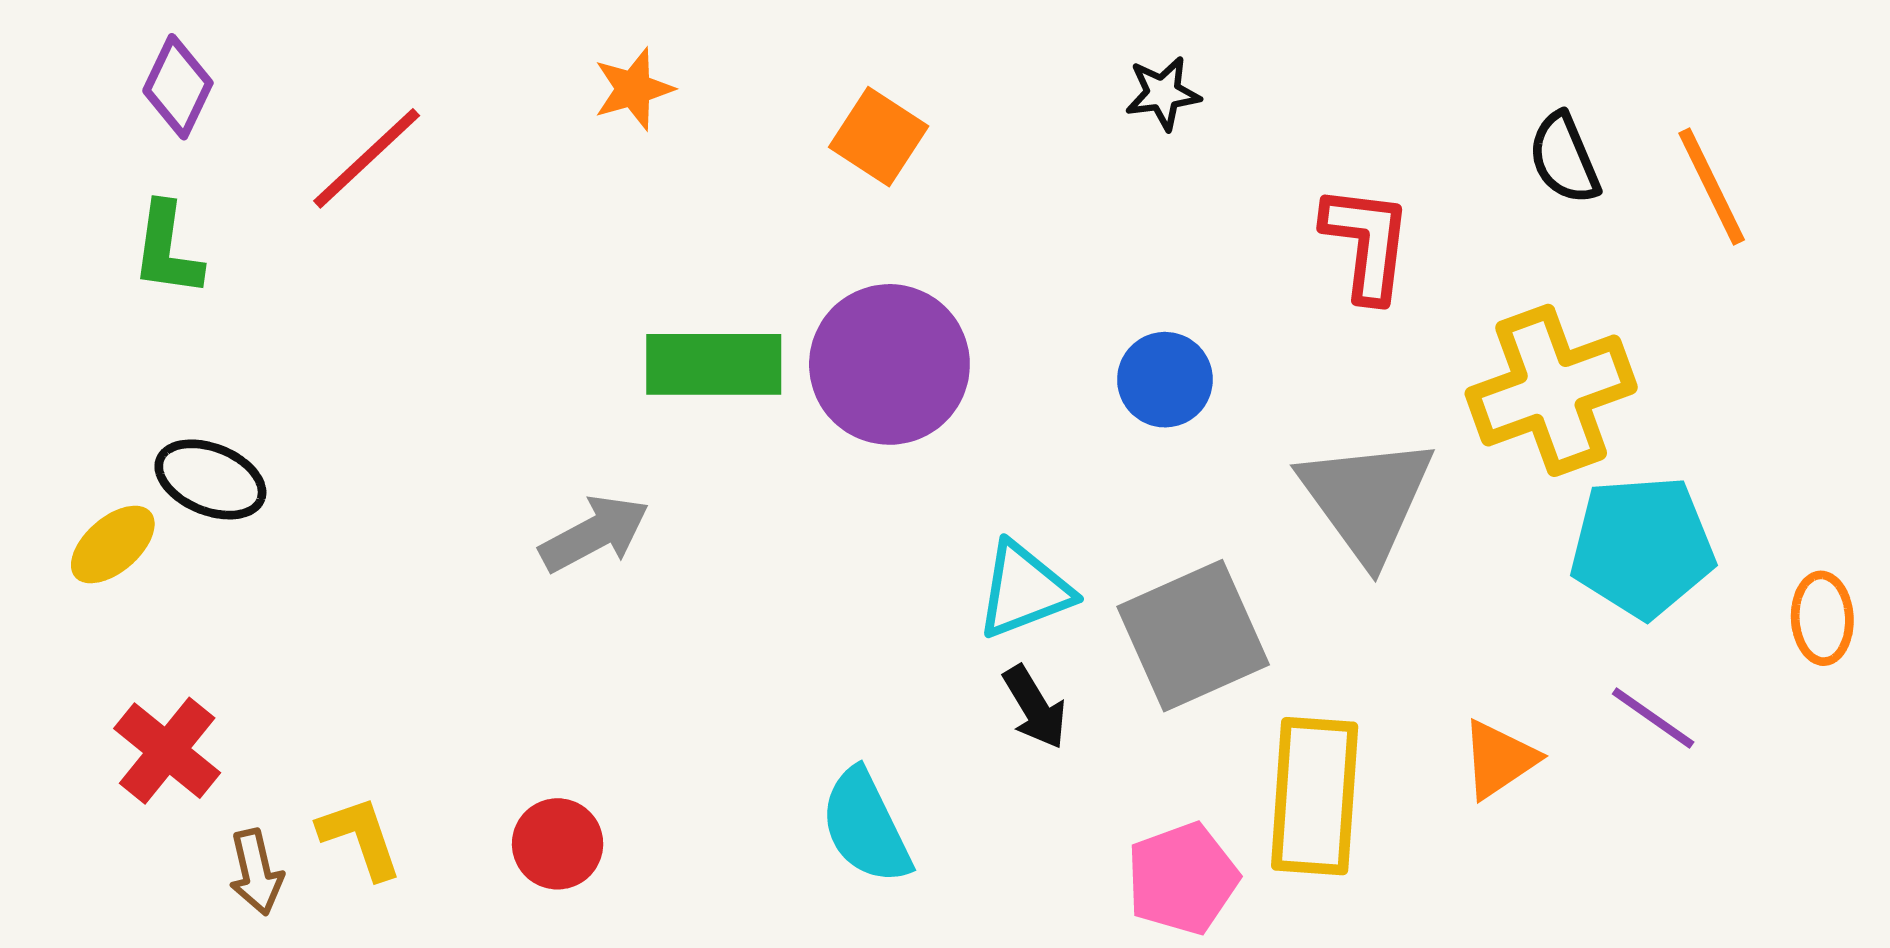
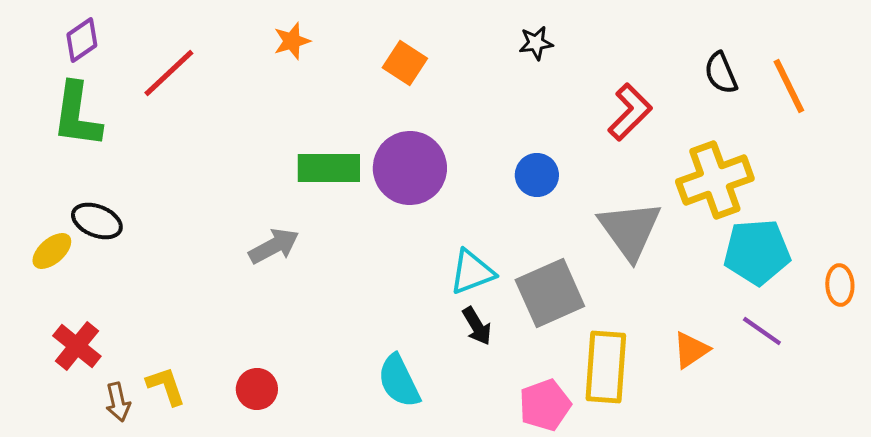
purple diamond: (178, 87) -> (82, 40), turned 30
red L-shape: (1367, 243) -> (630, 112), turned 38
green L-shape: (167, 249) -> (77, 115), size x1.5

